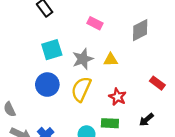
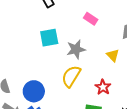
yellow triangle: (111, 60) -> (113, 55), moved, turned 40
blue circle: (47, 85) -> (34, 91), moved

